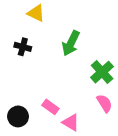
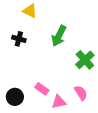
pink semicircle: (104, 103) -> (81, 93), moved
pink triangle: (71, 122) -> (59, 102), turned -42

